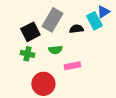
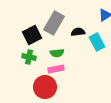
cyan rectangle: (94, 21) -> (97, 42), moved
pink rectangle: (72, 66) -> (56, 69), moved

